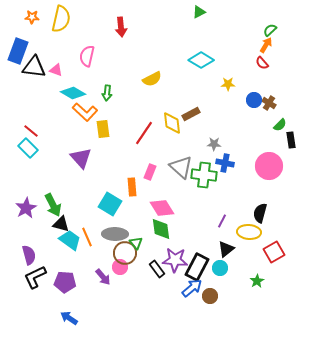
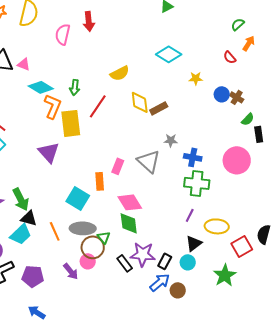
orange arrow: (266, 45) -> (249, 43), moved
pink semicircle: (87, 56) -> (63, 34), moved
orange L-shape: (85, 112) -> (53, 106), turned -110
yellow diamond: (172, 123) -> (140, 102), moved
yellow rectangle: (103, 129) -> (71, 123), size x1.5
red line: (144, 133) -> (98, 106), moved
gray star: (214, 144) -> (171, 140), moved
green cross: (204, 175) -> (197, 183), moved
black semicircle: (260, 213) -> (264, 234), moved
cyan trapezoid: (70, 240) -> (21, 234), moved, turned 100
black rectangle: (197, 267) -> (165, 261), size x0.6
green star: (257, 281) -> (225, 275), size x1.6

